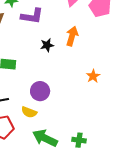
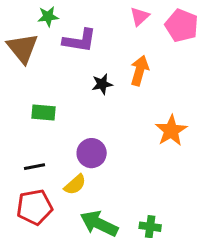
orange star: (93, 76) -> (171, 131), size x1.5
yellow semicircle: (29, 112) -> (75, 185), turned -63

